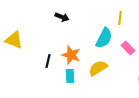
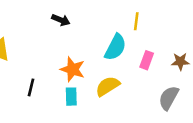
pink rectangle: (128, 48) -> (147, 60), turned 64
black line: (48, 61) -> (31, 87), moved

